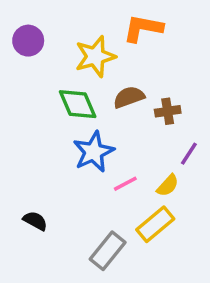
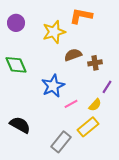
green diamond: (78, 104) -> (16, 65), moved
black semicircle: (35, 221) -> (20, 125), size x1.5

